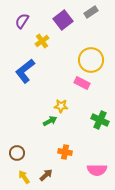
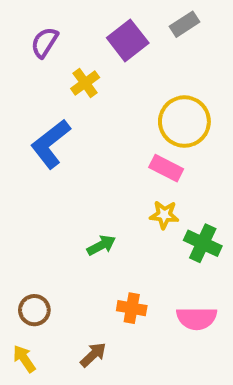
yellow star: (61, 106) -> (164, 215), moved
pink semicircle: (97, 170) -> (197, 318), moved
yellow arrow: (24, 177) -> (24, 359), moved

